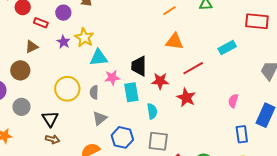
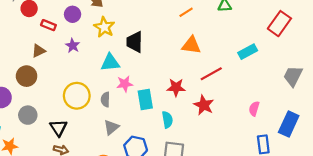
red rectangle: (257, 21) -> (279, 24), turned -60
yellow star: (84, 38) -> (104, 27), moved
black trapezoid: (139, 66) -> (135, 42), moved

